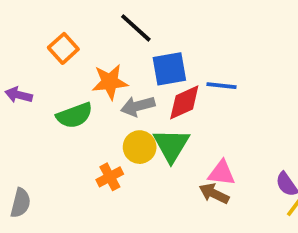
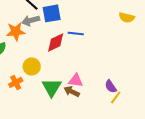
blue square: (169, 69) -> (52, 13), moved
gray arrow: (138, 106) -> (31, 20), moved
green triangle: (171, 145) -> (52, 87), moved

